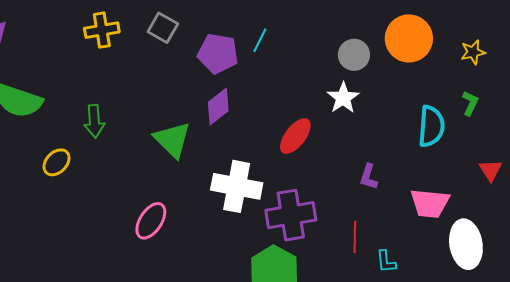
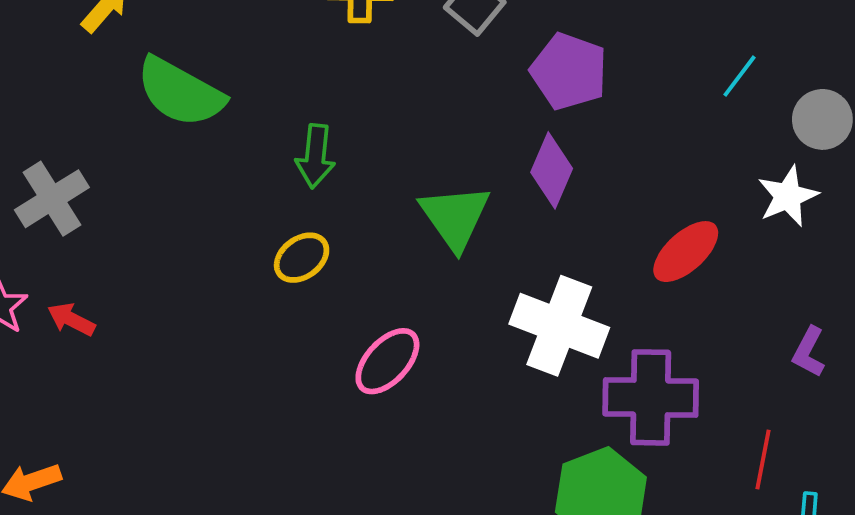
cyan line: (260, 40) -> (739, 76), moved
purple diamond: (218, 106) -> (552, 170), turned -39
yellow ellipse: (57, 162) -> (302, 258), moved

